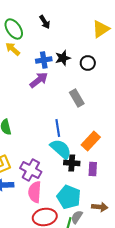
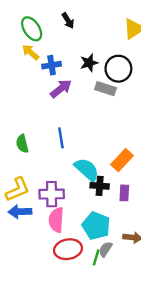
blue cross: (44, 60) -> (52, 65), moved
black circle: (88, 63) -> (118, 69), size x1.5
gray rectangle: (77, 98) -> (106, 89), moved, turned -42
blue line: (58, 128) -> (61, 138), moved
purple cross: (31, 170) -> (52, 194), turned -30

